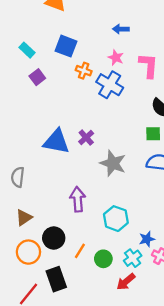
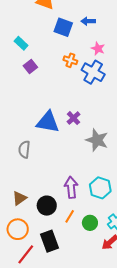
blue arrow: (121, 29) -> (88, 21), moved
blue square: (66, 46) -> (63, 27), moved
gray semicircle: (18, 177) -> (24, 149), moved
purple arrow: (78, 199) -> (71, 187), moved
brown triangle: (24, 218) -> (19, 198), moved
orange circle: (28, 252) -> (18, 229), moved

